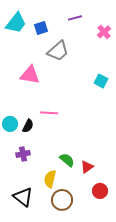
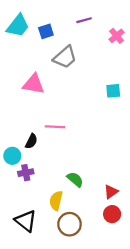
cyan square: (101, 81) -> (113, 91), turned -32
cyan circle: (10, 124) -> (12, 156), moved
red triangle: (87, 167) -> (111, 192), moved

